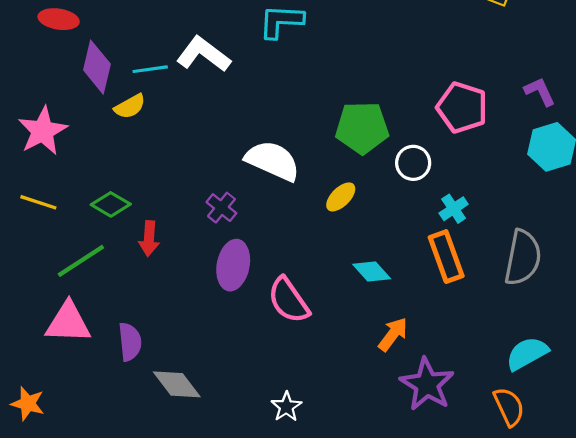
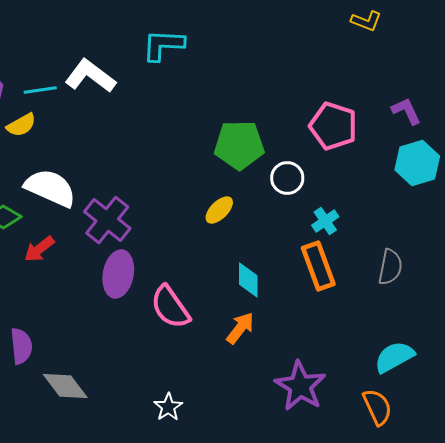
white semicircle: (273, 161) -> (50, 188), moved
purple cross: (221, 208) -> (107, 220), size x1.6
red arrow: (149, 238) -> (39, 249), turned 48
gray semicircle: (523, 258) -> (390, 267), size x0.7
cyan diamond: (372, 271) -> (248, 280), turned 42
orange arrow: (393, 334) -> (240, 328), moved

